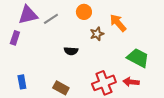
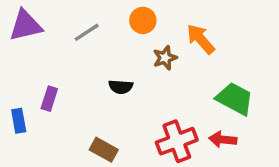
purple triangle: (28, 15) -> (26, 26), moved
purple rectangle: (15, 38) -> (49, 99), moved
blue rectangle: (22, 82) -> (19, 121), moved

